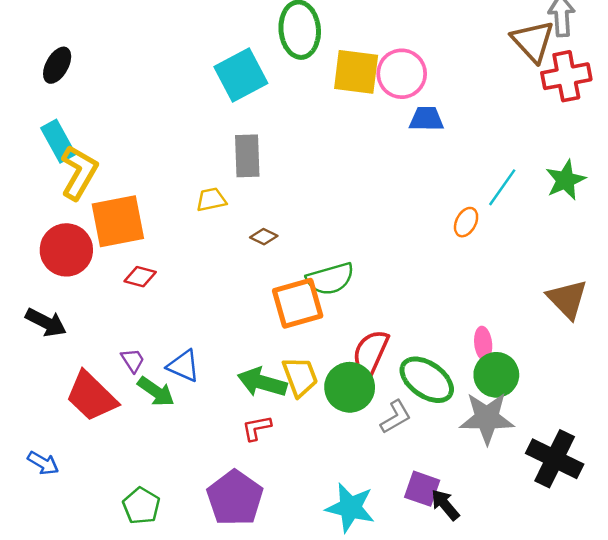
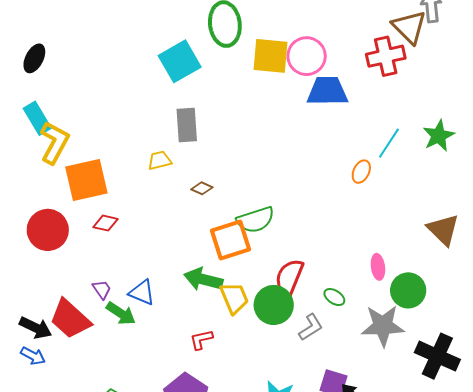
red cross: (566, 76) -> (386, 56), moved
blue trapezoid: (426, 119) -> (327, 91), size x1.5
red circle: (66, 250) -> (48, 230), moved
black arrow: (46, 322) -> (36, 328), moved
green circle: (496, 375) -> (408, 290), moved
green ellipse: (427, 380) -> (334, 297), size x0.5
green arrow: (262, 382) -> (203, 279), moved
blue arrow: (43, 463) -> (33, 356), moved

